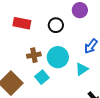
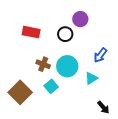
purple circle: (80, 10) -> (80, 19), moved
brown cross: (34, 55) -> (43, 64), turned 32

